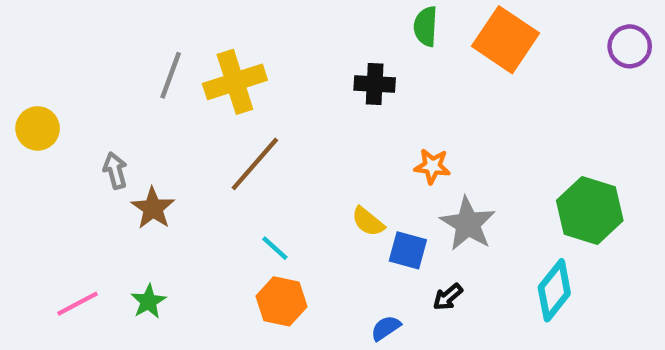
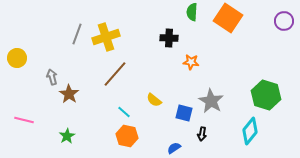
orange star: (432, 166) -> (191, 62), moved
yellow semicircle: (368, 222) -> (154, 100), moved
black arrow: (448, 297) -> (202, 134), turned -40
pink line: (77, 304) -> (24, 120), moved, turned 42

